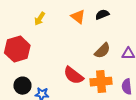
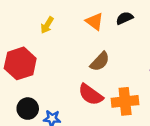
brown semicircle: (102, 51) -> (100, 61), moved

